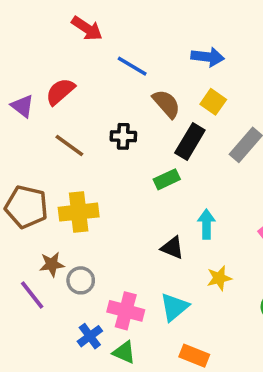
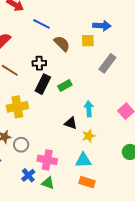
blue arrow: (208, 57) -> (102, 26), moved
yellow square: (213, 102) -> (88, 41), turned -32
black rectangle: (190, 141) -> (43, 84), moved
yellow star: (219, 278) -> (89, 136), moved
cyan triangle: (174, 307) -> (83, 160), moved, turned 42

